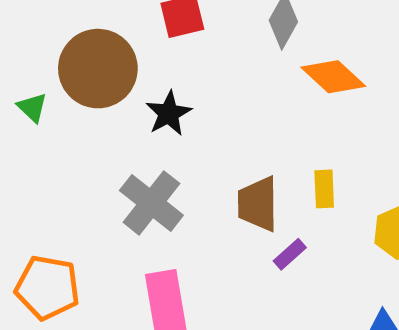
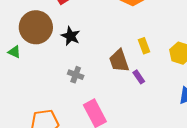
gray cross: (151, 203) -> (76, 75), size x0.6
purple rectangle: (290, 254) -> (139, 77), turned -64

